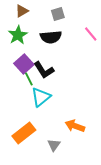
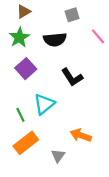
gray square: (58, 14) -> (72, 15), moved
black L-shape: (44, 70) -> (72, 77), moved
green line: (29, 79) -> (20, 115), moved

